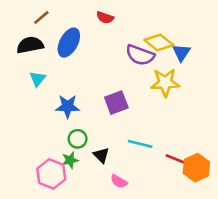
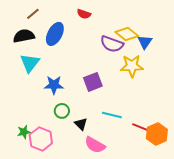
cyan triangle: (38, 79) -> (30, 63), size x1.5
green star: (70, 160) -> (24, 132), moved
pink semicircle: (119, 181) -> (95, 145), size x1.5

